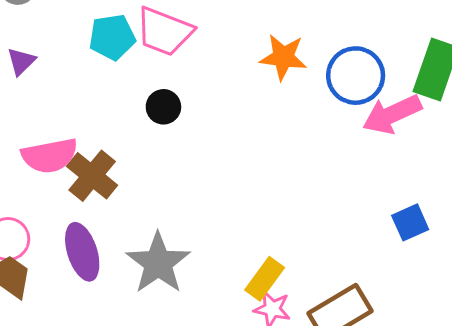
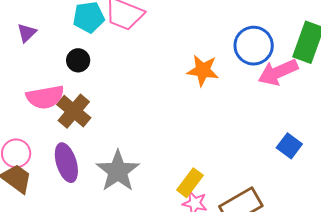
orange star: (283, 57) -> (203, 70), moved
black circle: (163, 107) -> (78, 60), moved
blue square: (410, 222) -> (289, 146), turned -30

